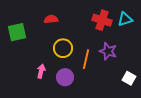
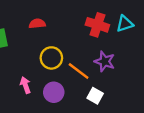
orange line: (86, 59) -> (79, 71), turned -66
pink arrow: (41, 71) -> (25, 85), turned -32
white square: (129, 78) -> (95, 96), moved

